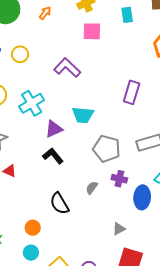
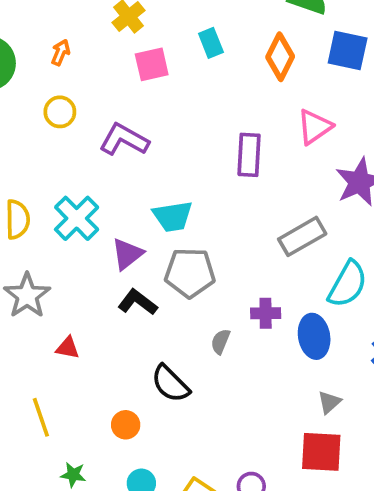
cyan rectangle: (127, 15) -> (211, 43), moved
yellow circle: (20, 54) -> (60, 112), moved
gray pentagon: (107, 149) -> (190, 273), moved
orange circle: (33, 228) -> (126, 425), moved
gray triangle: (119, 229) -> (329, 402), moved

